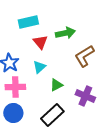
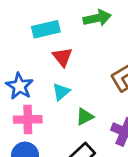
green arrow: (65, 33) -> (97, 18), moved

